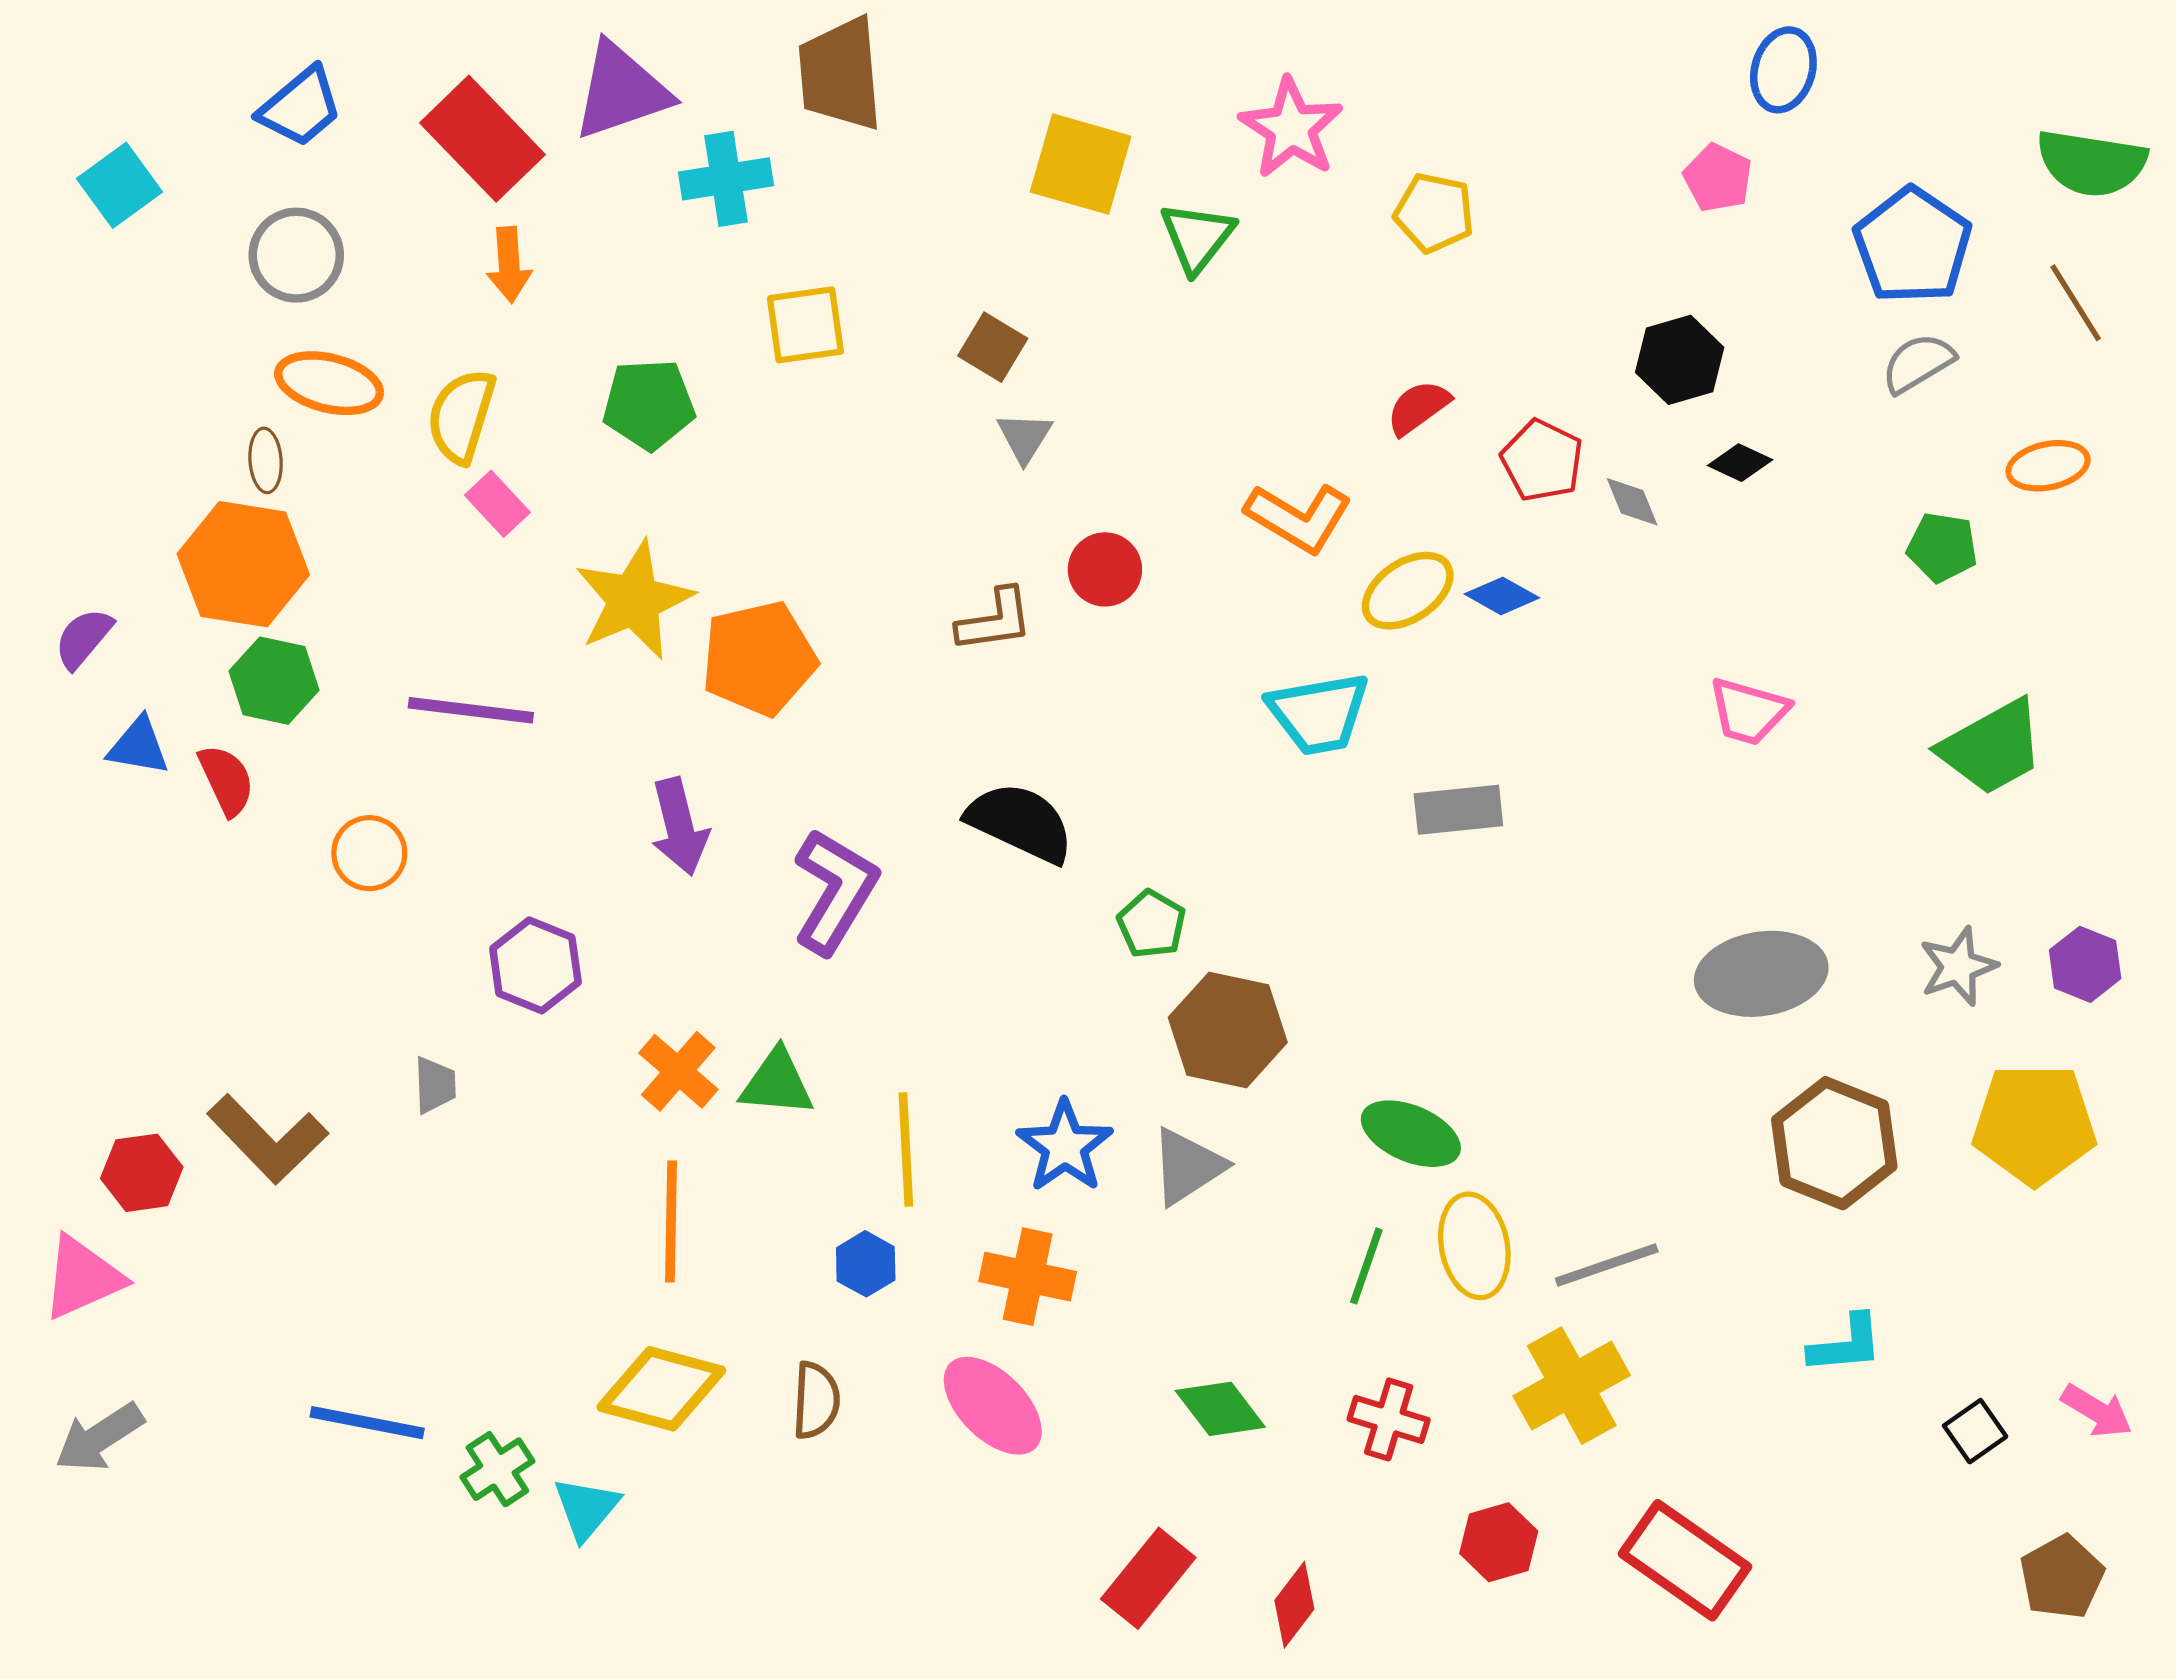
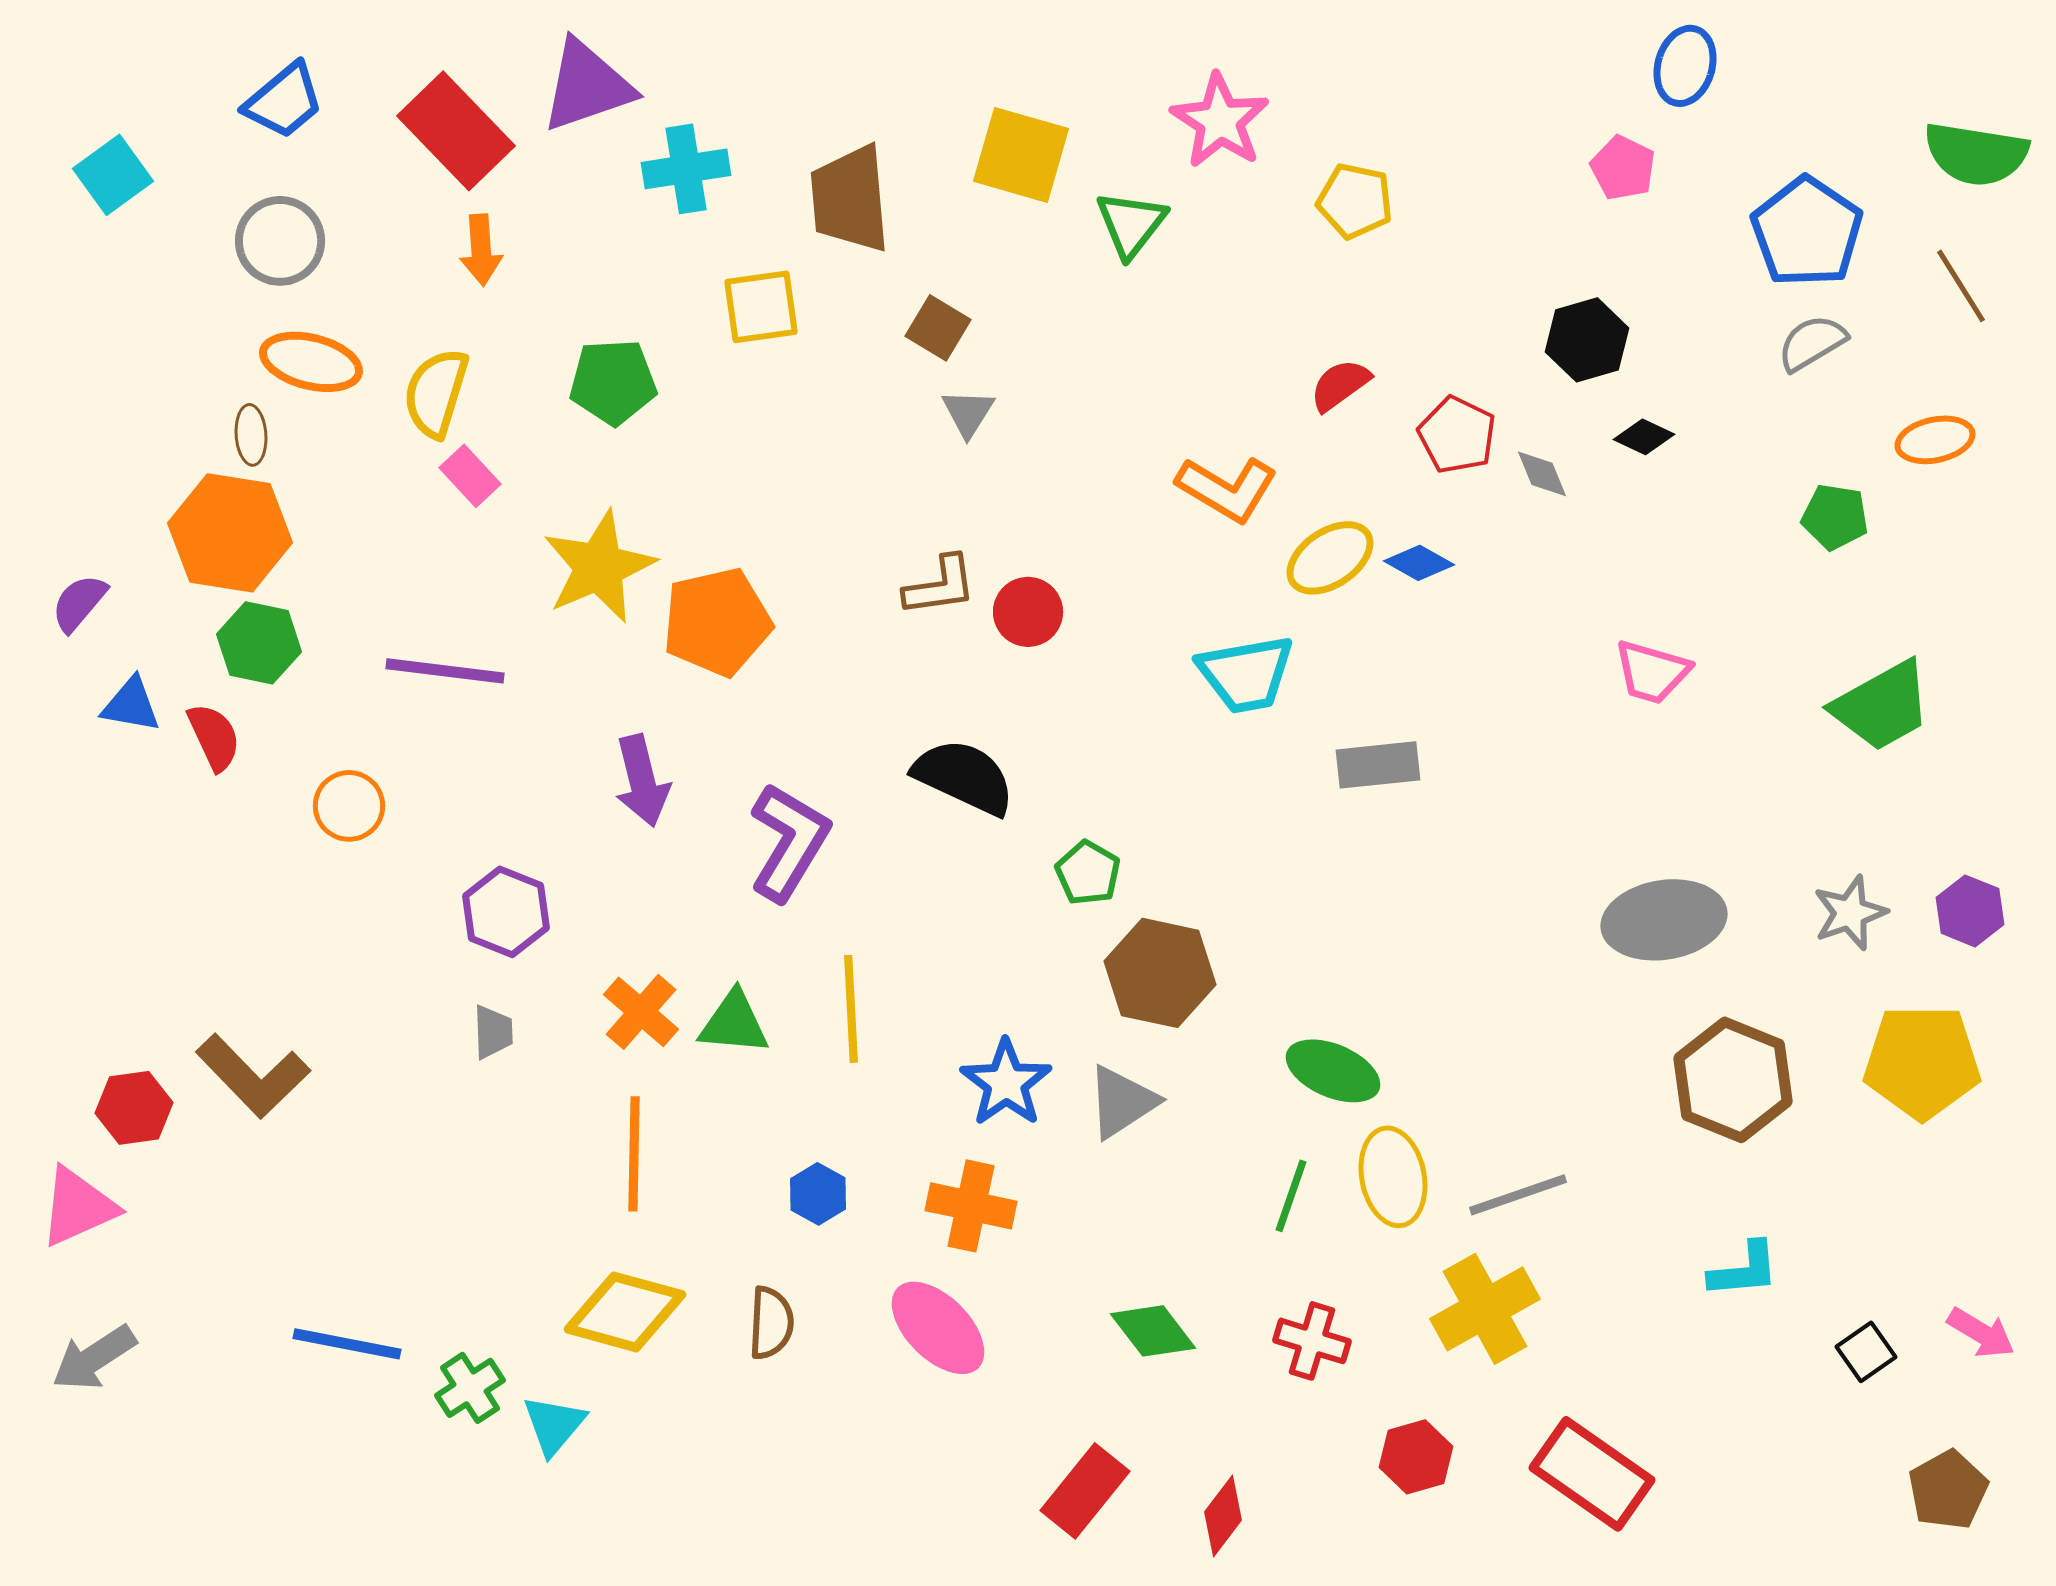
brown trapezoid: (840, 74) -> (850, 199), moved
red circle: (1105, 569) -> (1028, 612), moved
gray trapezoid: (435, 1085) -> (493, 1032), moved
yellow line: (906, 1150) -> (851, 1009), moved

